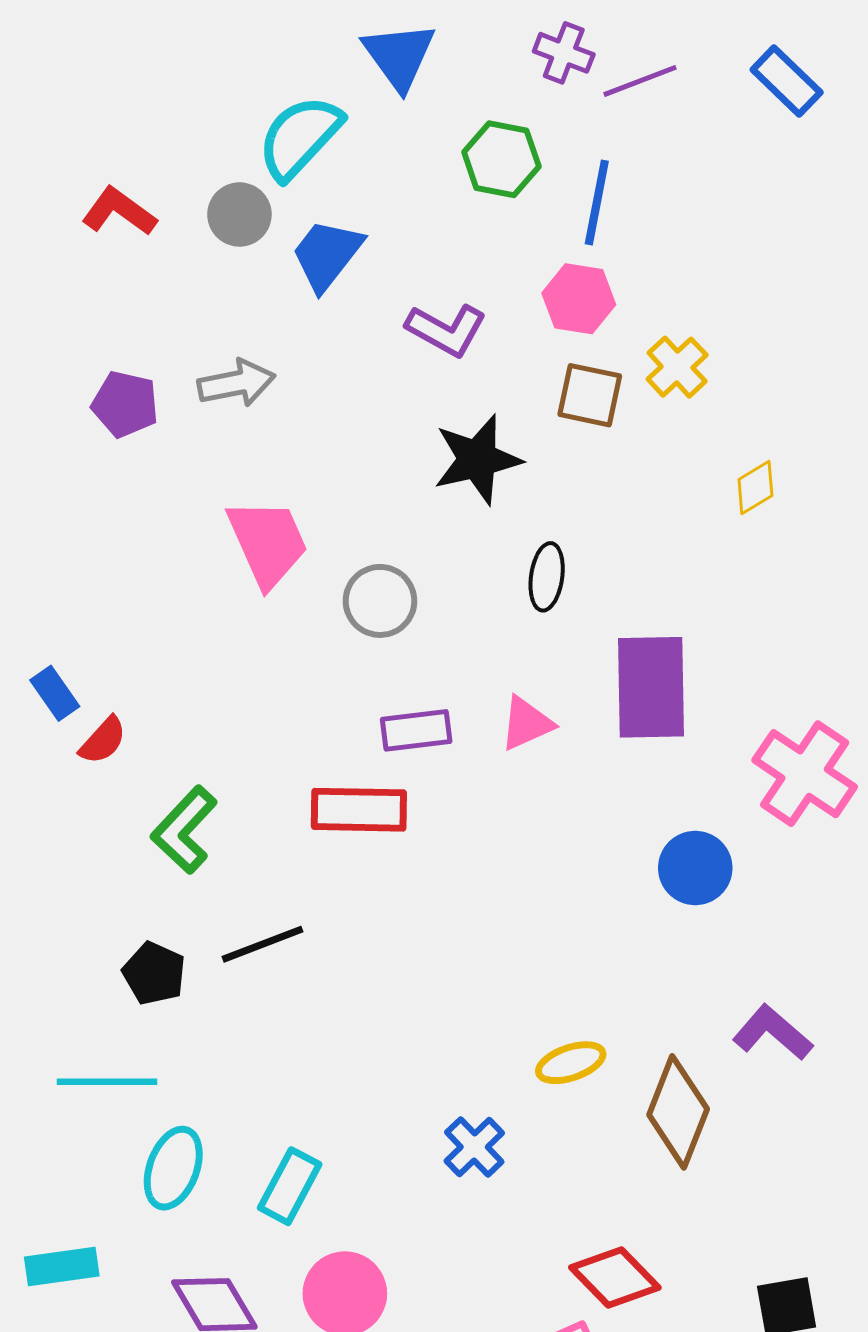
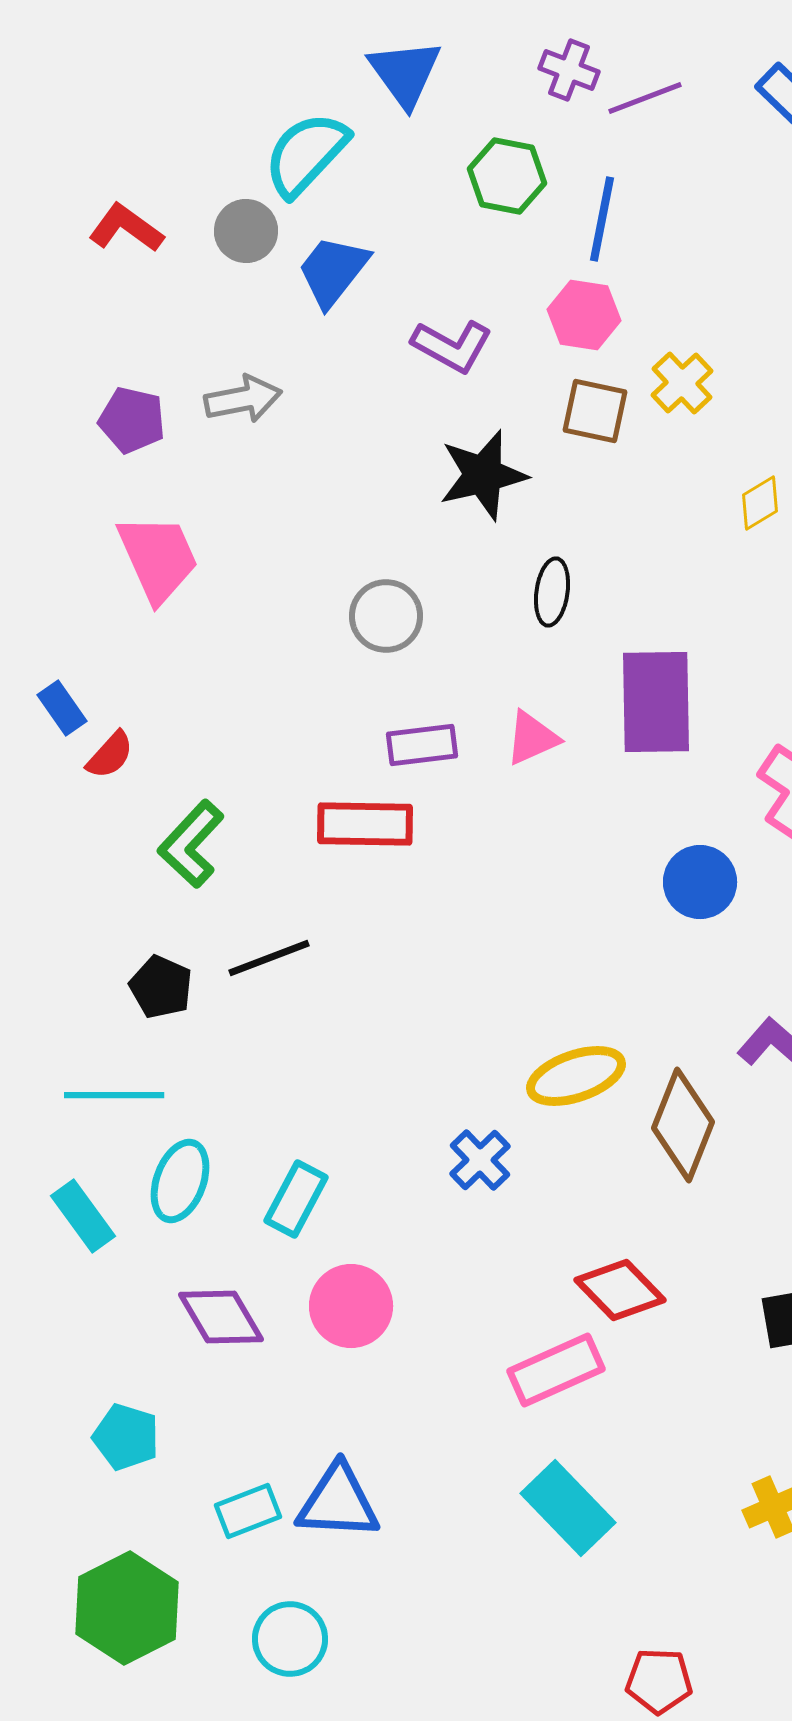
pink trapezoid: (268, 543) -> (158, 558), moved
yellow ellipse: (571, 1063) -> (576, 1076), size x1.4
cyan rectangle: (62, 1266) -> (83, 1216), moved, turned 62

